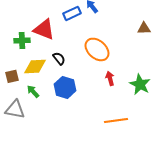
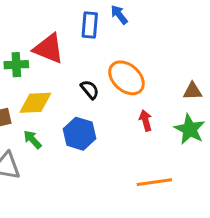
blue rectangle: (72, 13) -> (90, 25), turned -60
brown triangle: (144, 28) -> (193, 91), moved
black semicircle: (59, 58) -> (90, 90), moved

